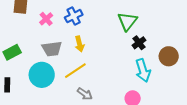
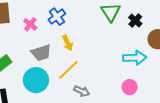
black cross: (139, 43) -> (135, 21), moved
cyan arrow: (143, 70) -> (135, 58), turned -65

